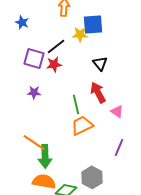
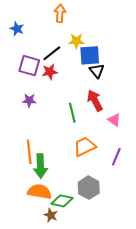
blue square: (93, 24) -> (90, 55), moved
orange trapezoid: (82, 125) -> (85, 147), moved
orange line: (34, 142) -> (29, 152), turned 50

